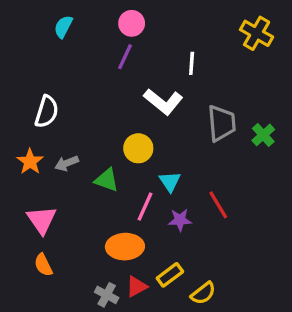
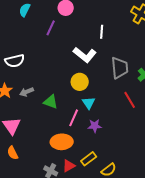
purple line: (125, 57) -> (51, 28), moved
white semicircle: (47, 112) -> (15, 61), turned 60
yellow circle: (138, 148) -> (80, 82), moved
red line: (218, 205) -> (130, 100), moved

